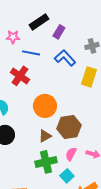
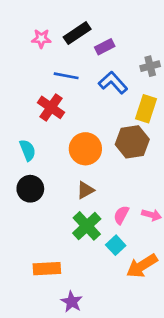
purple rectangle: (59, 32) -> (105, 47), turned 32
pink star: (13, 37) -> (41, 39), moved
brown hexagon: (69, 127) -> (132, 142), moved
green cross: (46, 162) -> (87, 226), turned -30

